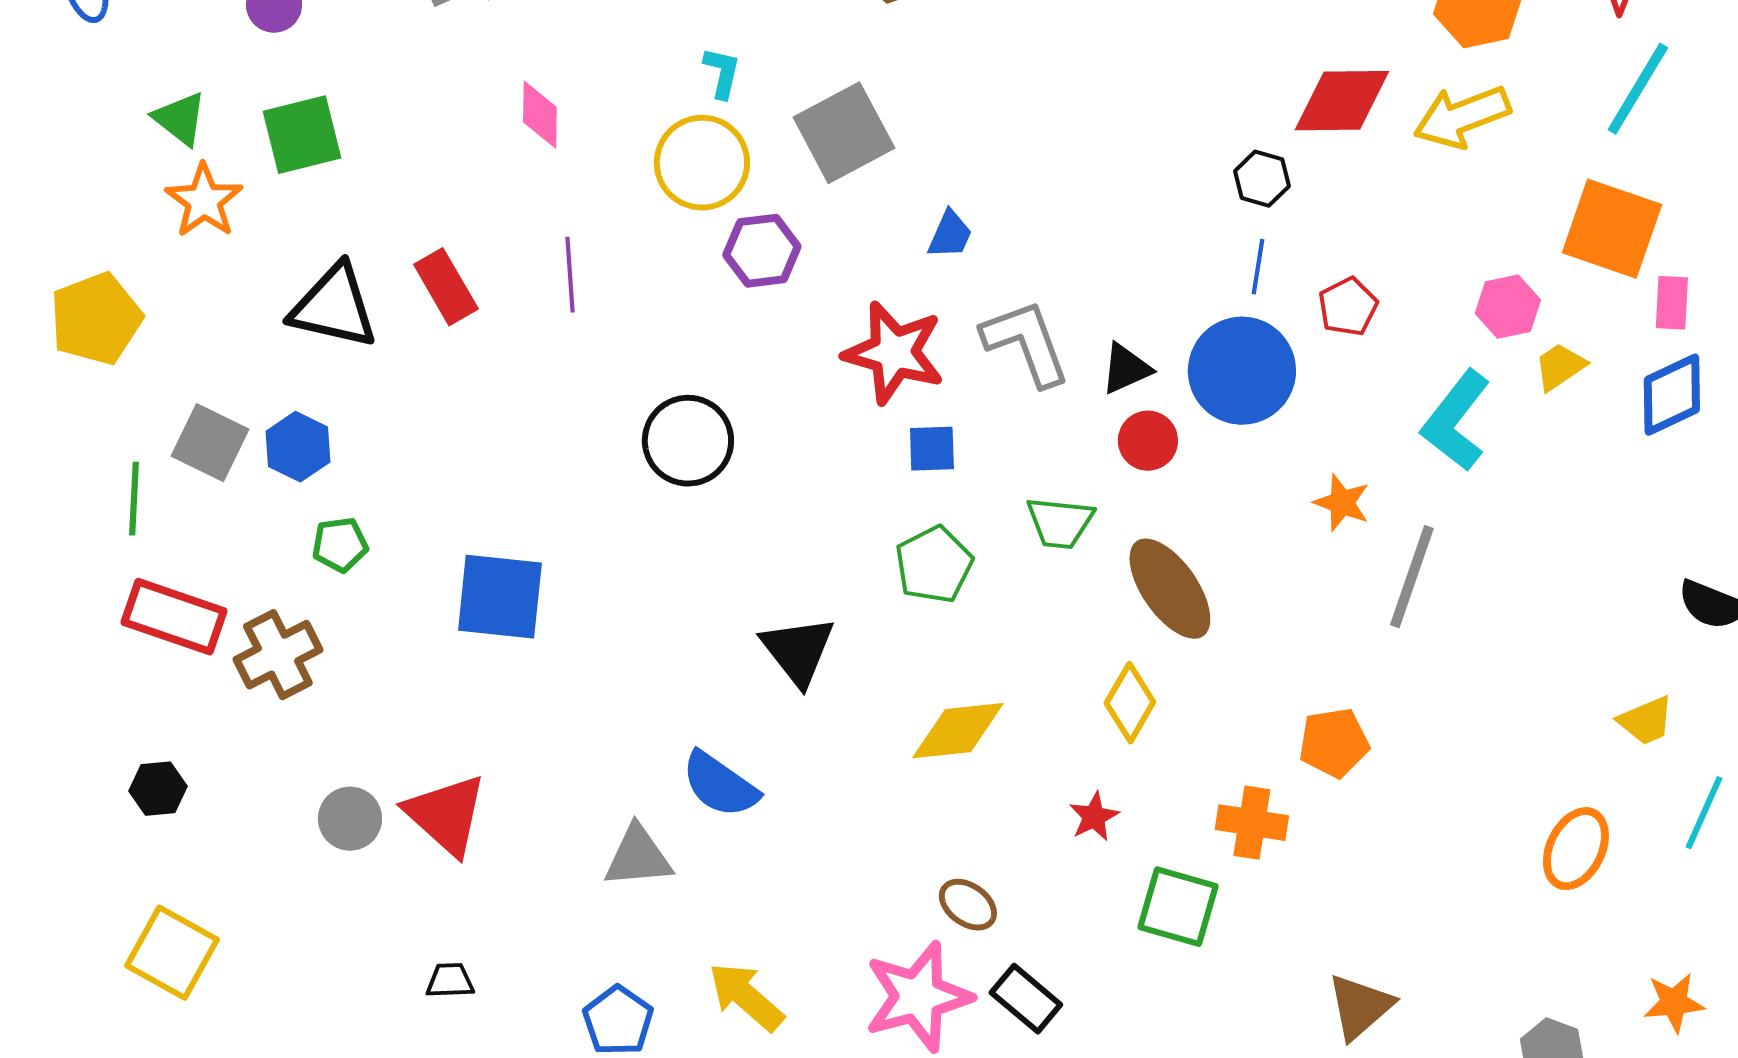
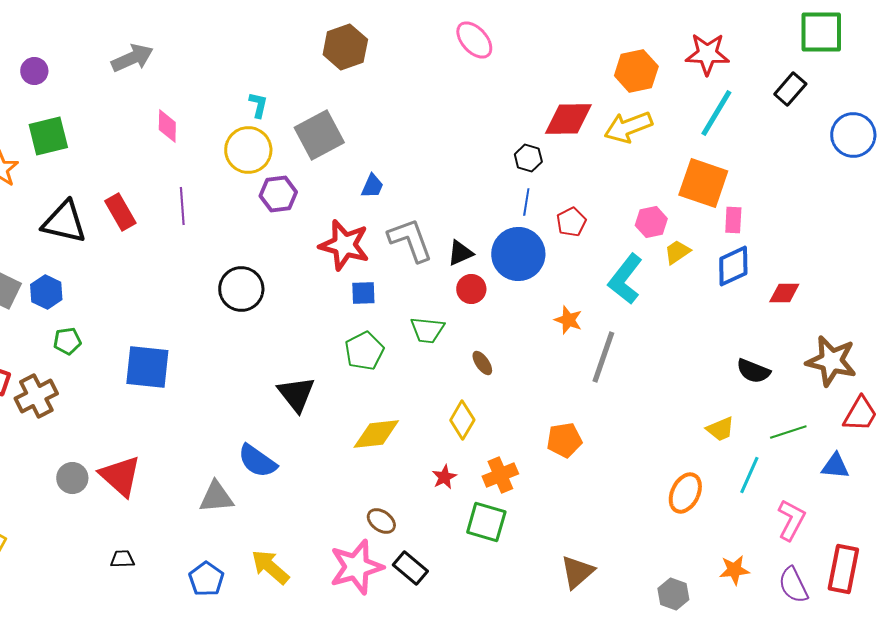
brown ellipse: (1170, 589) -> (482, 363), size x0.5
orange cross: (1252, 823) -> (500, 475), moved, turned -32

